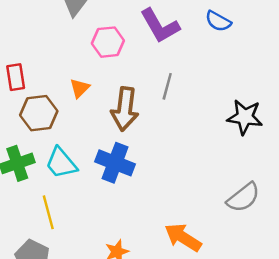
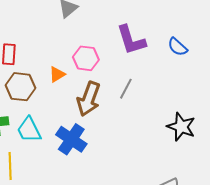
pink hexagon: (108, 42) -> (86, 58), moved

